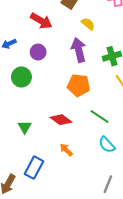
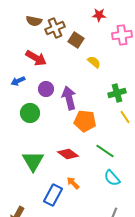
red arrow: (41, 21) -> (36, 58), moved
purple arrow: (79, 50) -> (69, 98), moved
green triangle: (25, 127) -> (33, 161), size x1.6
blue rectangle: (34, 168) -> (53, 195), moved

